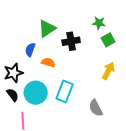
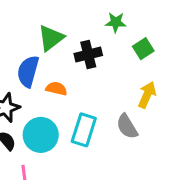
green star: (99, 23) -> (116, 22), moved
blue semicircle: (30, 50) -> (28, 71), size x1.5
gray semicircle: (96, 108) -> (127, 126), moved

